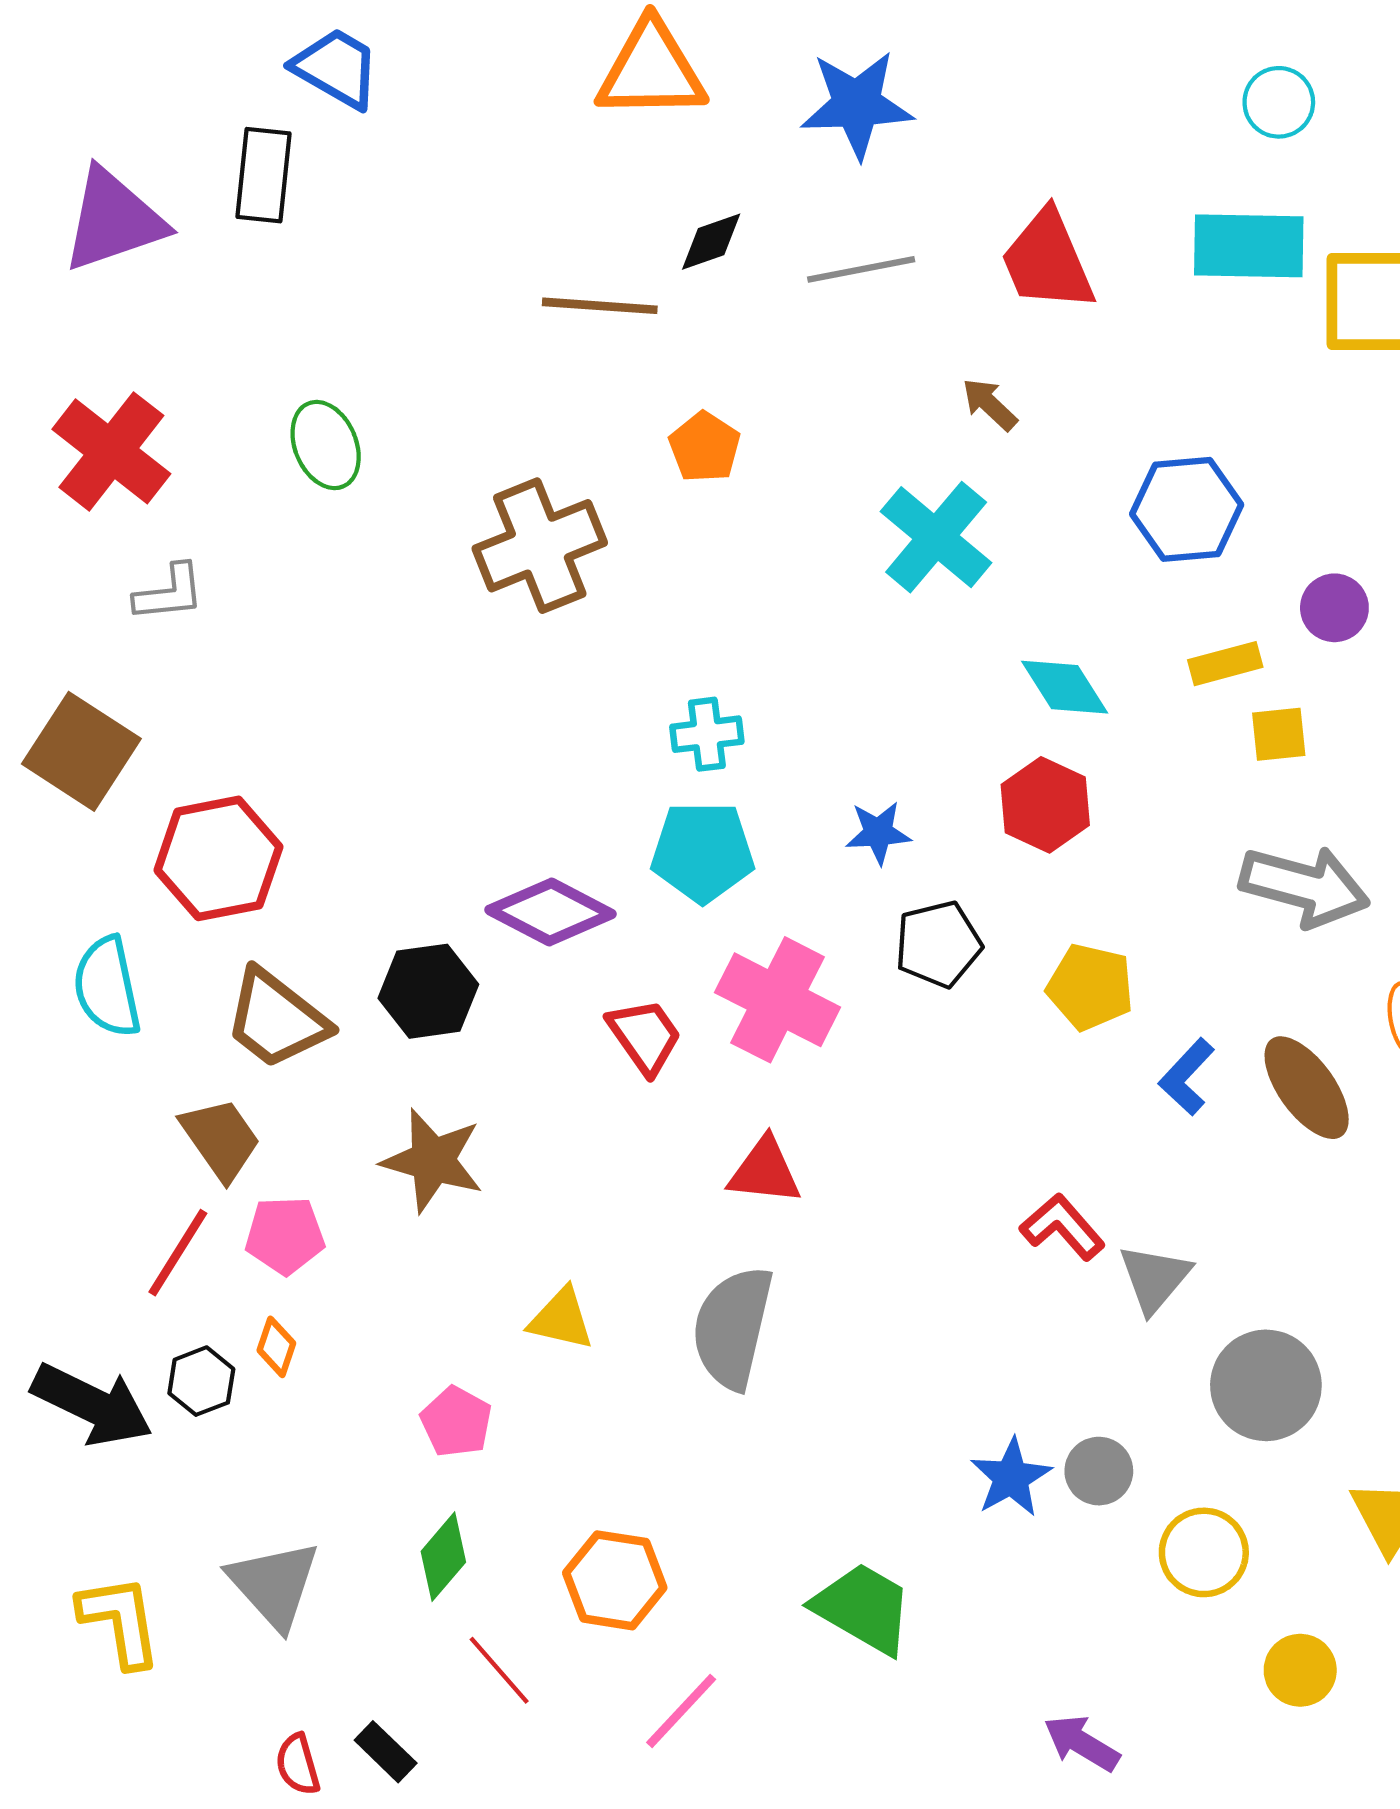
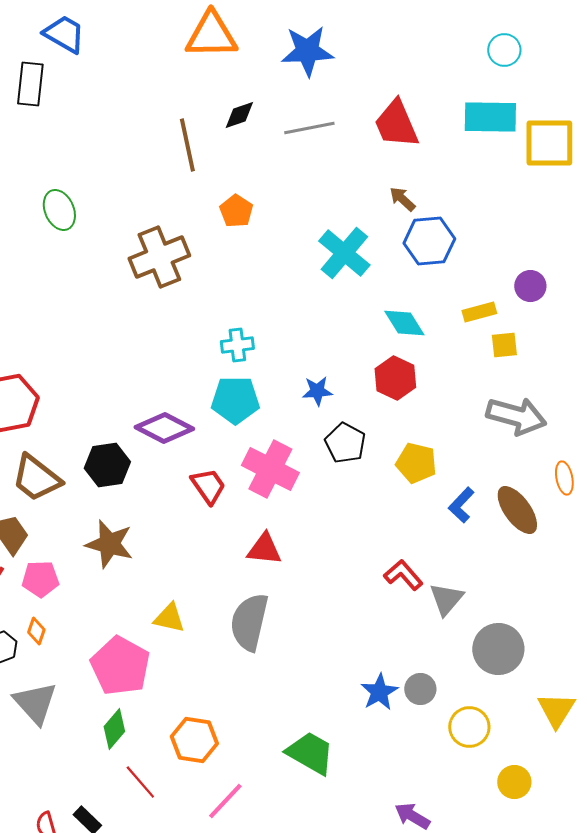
brown line: (600, 306) -> (187, 145), turned 74
brown arrow: (990, 404) -> (402, 199), moved
blue hexagon: (1187, 509) -> (429, 241), moved
black pentagon: (938, 944) -> (345, 443), turned -30
pink pentagon: (456, 1422) -> (120, 666), size x1.8
gray triangle: (274, 1585) -> (35, 703), moved

